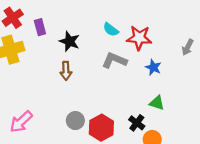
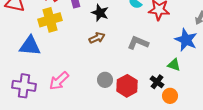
gray L-shape: (114, 60) -> (138, 43), moved
blue star: (153, 67) -> (186, 40), moved, size x1.6
brown arrow: (66, 71) -> (97, 38), turned -112

